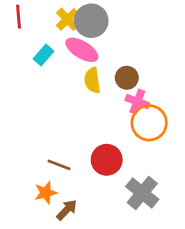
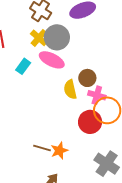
yellow semicircle: (92, 80) -> (70, 89), moved
red circle: (107, 160) -> (90, 122), moved
orange star: (46, 193) -> (59, 151), moved

